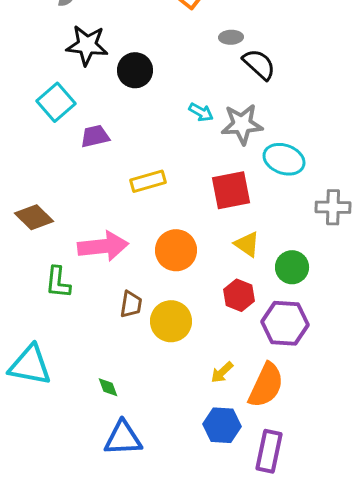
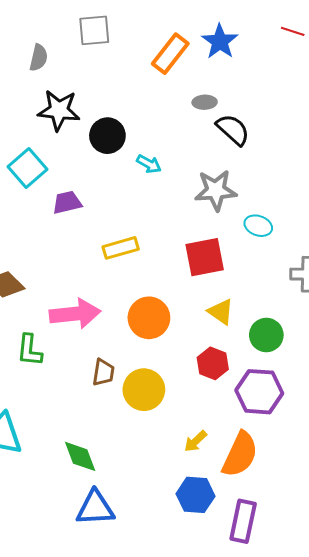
cyan arrow: (201, 112) -> (149, 164), moved
cyan ellipse: (284, 159) -> (258, 226), size x0.7
green diamond: (108, 387) -> (80, 456), size x1.6

